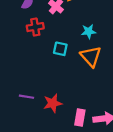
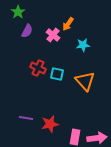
red cross: (35, 27) -> (38, 68), moved, turned 35
cyan star: (89, 31) -> (83, 45), moved

